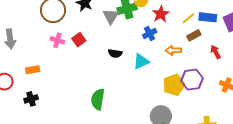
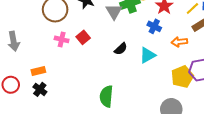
blue cross: (150, 33) -> (154, 26), turned -32
black semicircle: (115, 53) -> (121, 49), turned -48
black cross: (31, 99) -> (40, 89), moved, turned -32

